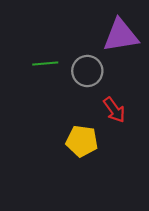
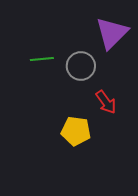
purple triangle: (121, 35) -> (112, 33), turned -36

